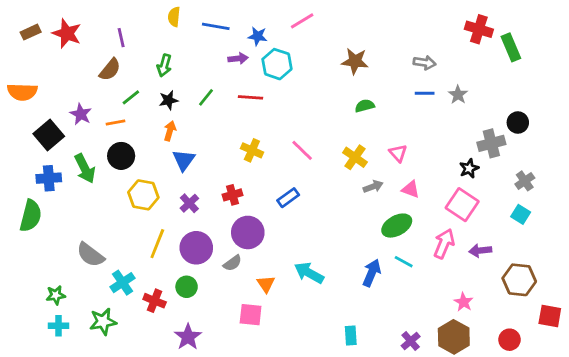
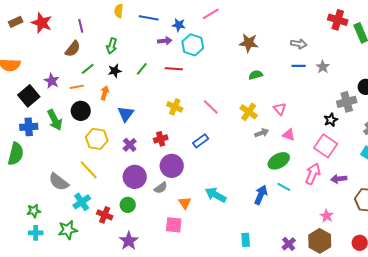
orange arrow: (170, 131) -> (105, 93), moved
yellow line: (157, 244) -> (89, 170), moved, turned -65

